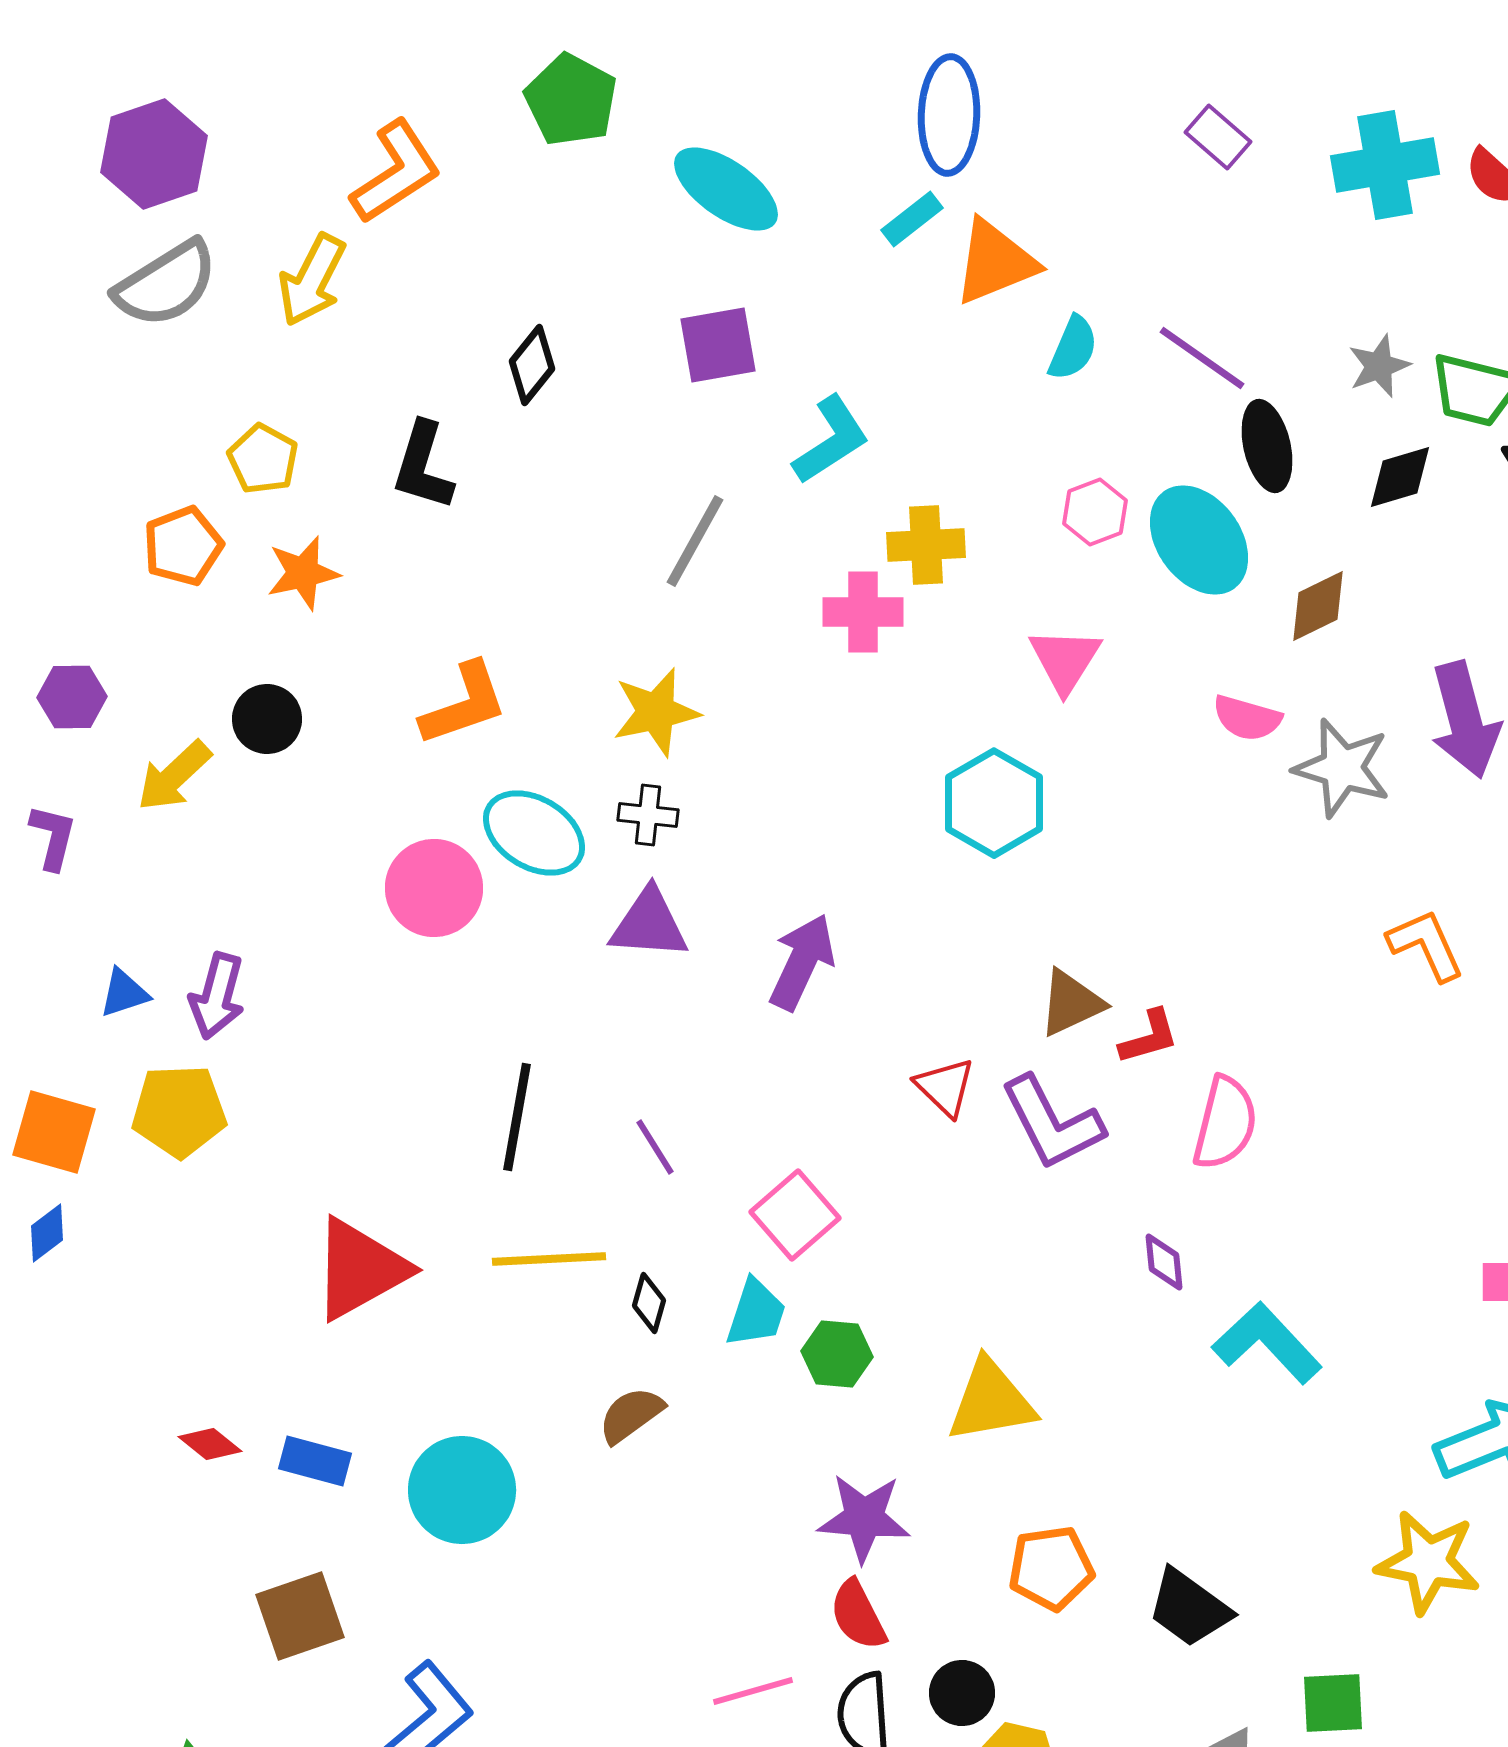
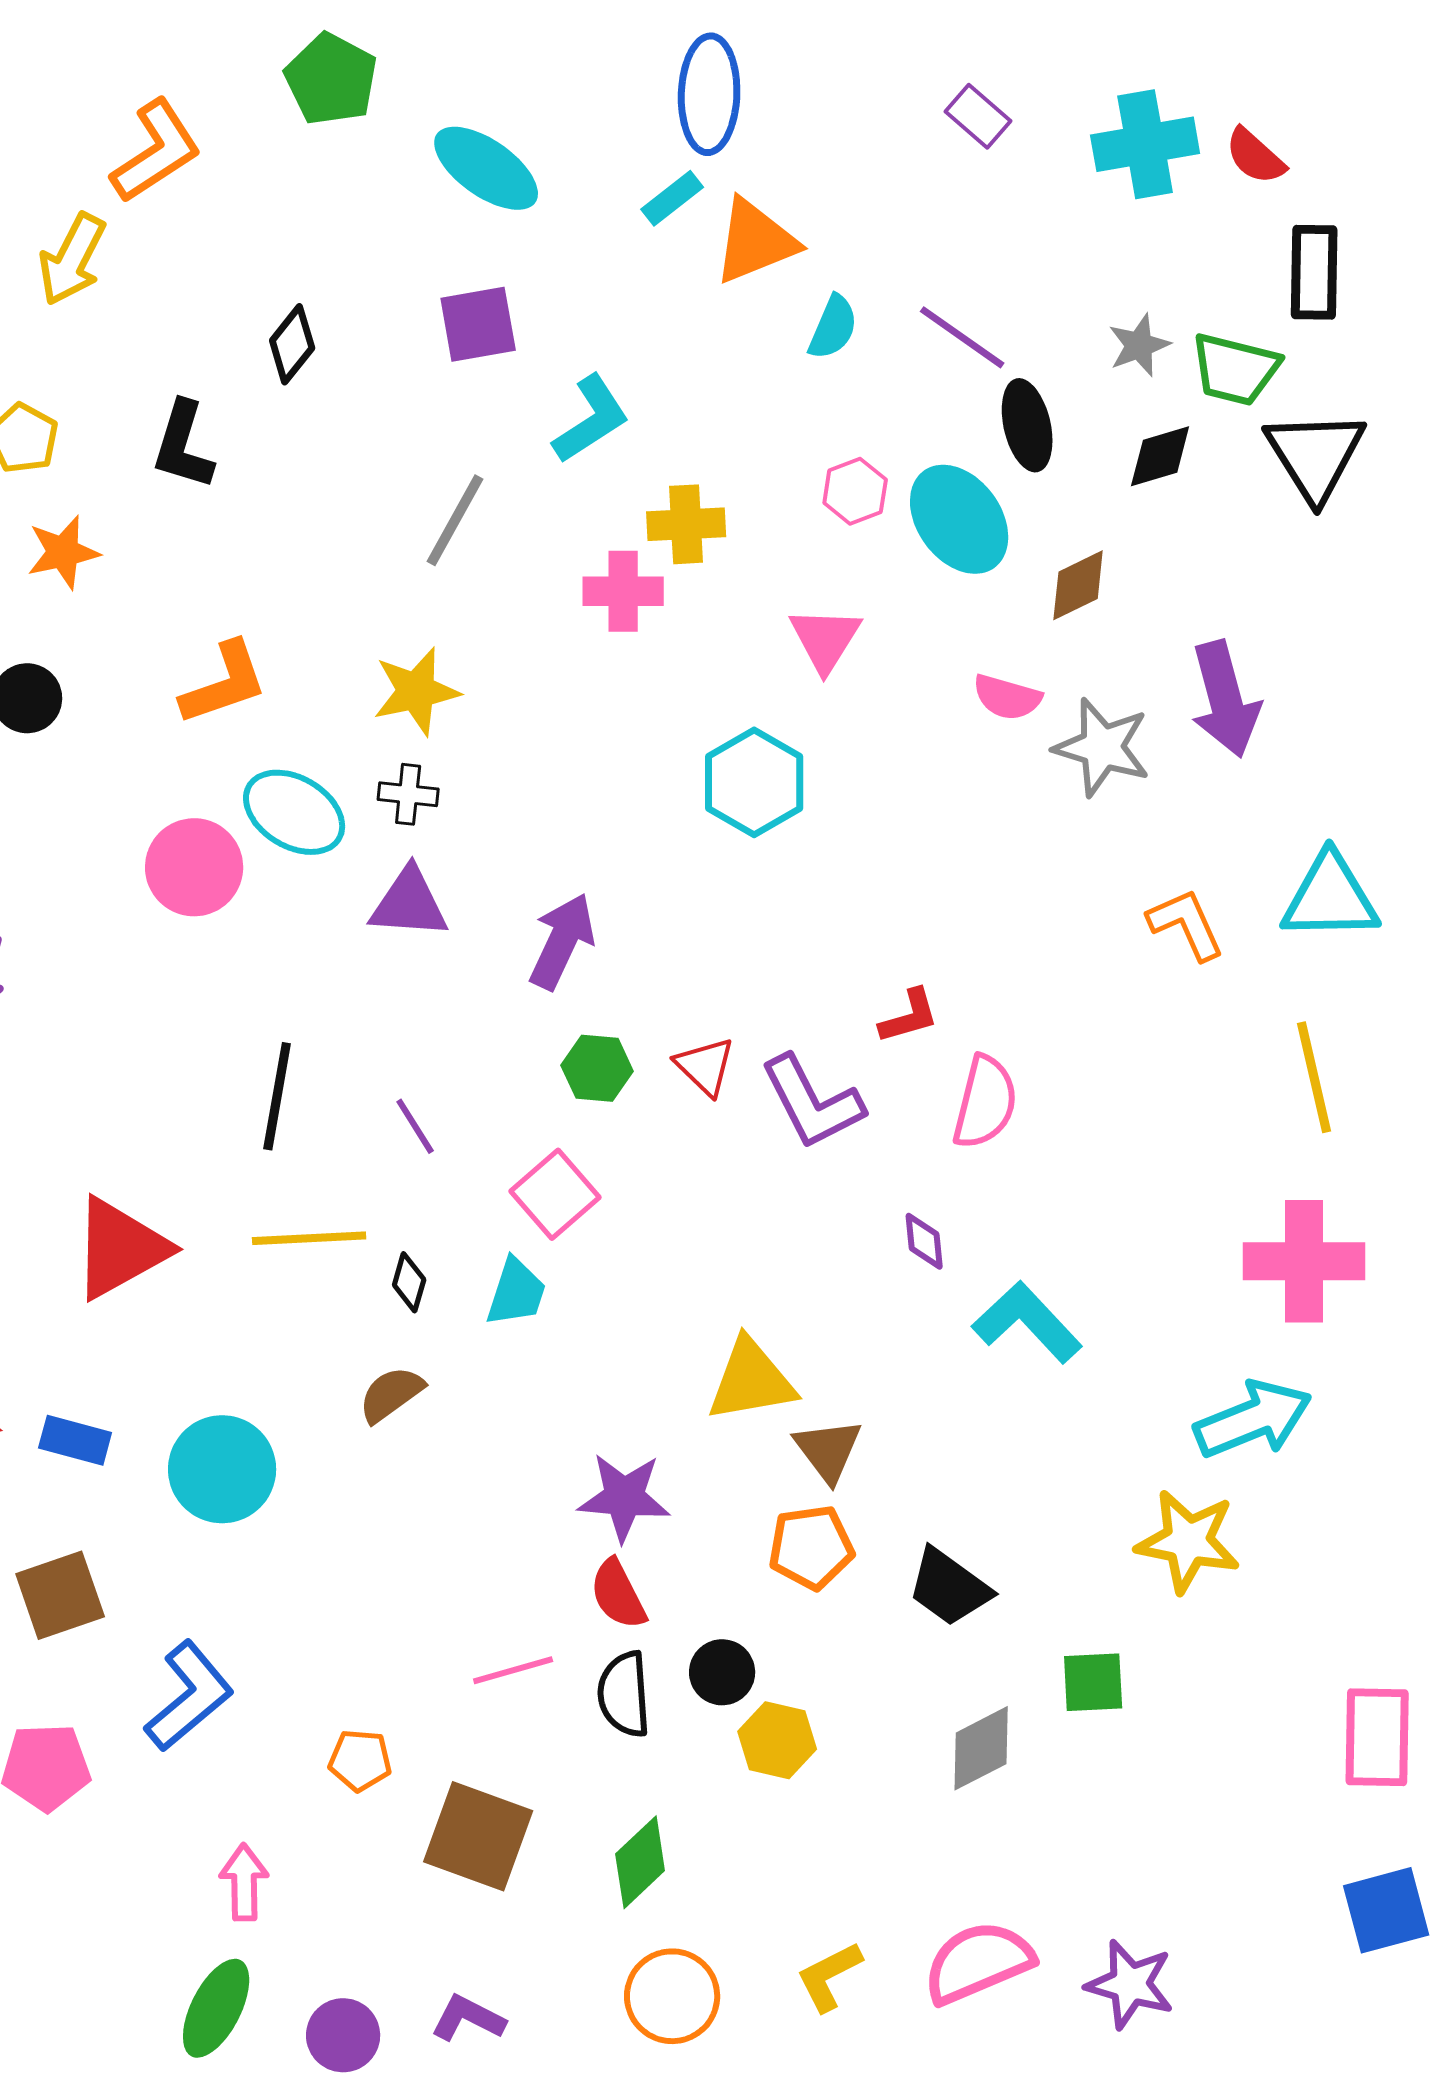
brown triangle: (1071, 1003) -> (828, 1450), moved, turned -42
green hexagon: (837, 1354) -> (597, 1068), moved

